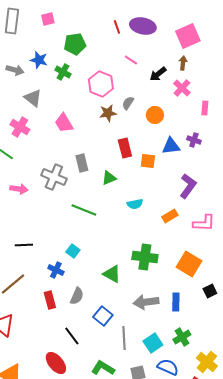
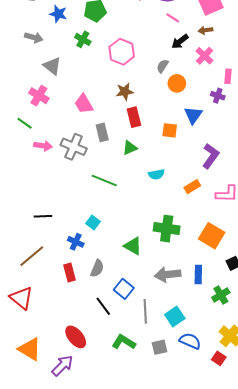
blue star: (39, 60) -> (58, 14), moved
pink line: (131, 60) -> (173, 18), moved
brown arrow: (183, 63) -> (205, 30), turned -104
gray semicircle: (128, 103) -> (163, 66), moved
brown star: (108, 113) -> (125, 92), moved
pink trapezoid: (64, 123) -> (84, 104), moved
purple cross: (194, 140) -> (218, 96), moved
blue triangle: (171, 146) -> (193, 115), turned -48
red rectangle: (125, 148) -> (134, 117), moved
pink arrow: (19, 189) -> (43, 146), moved
black line: (72, 336) -> (103, 306), moved
green cross: (182, 337) -> (221, 295), moved

